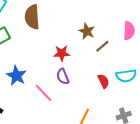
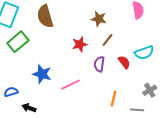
brown line: (102, 46) -> (107, 40), moved
purple semicircle: (63, 77) -> (99, 64), moved, turned 42
pink line: (43, 93) -> (71, 85), turned -60

